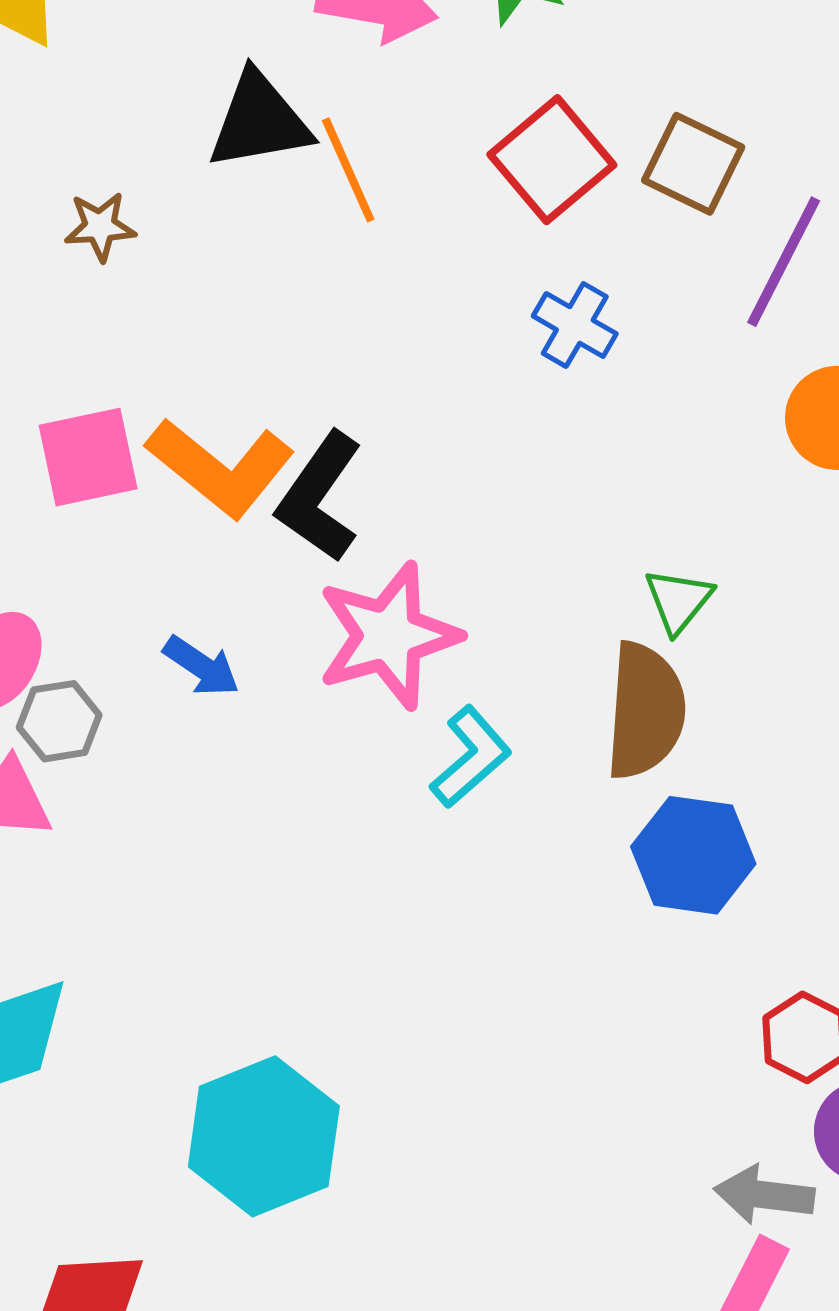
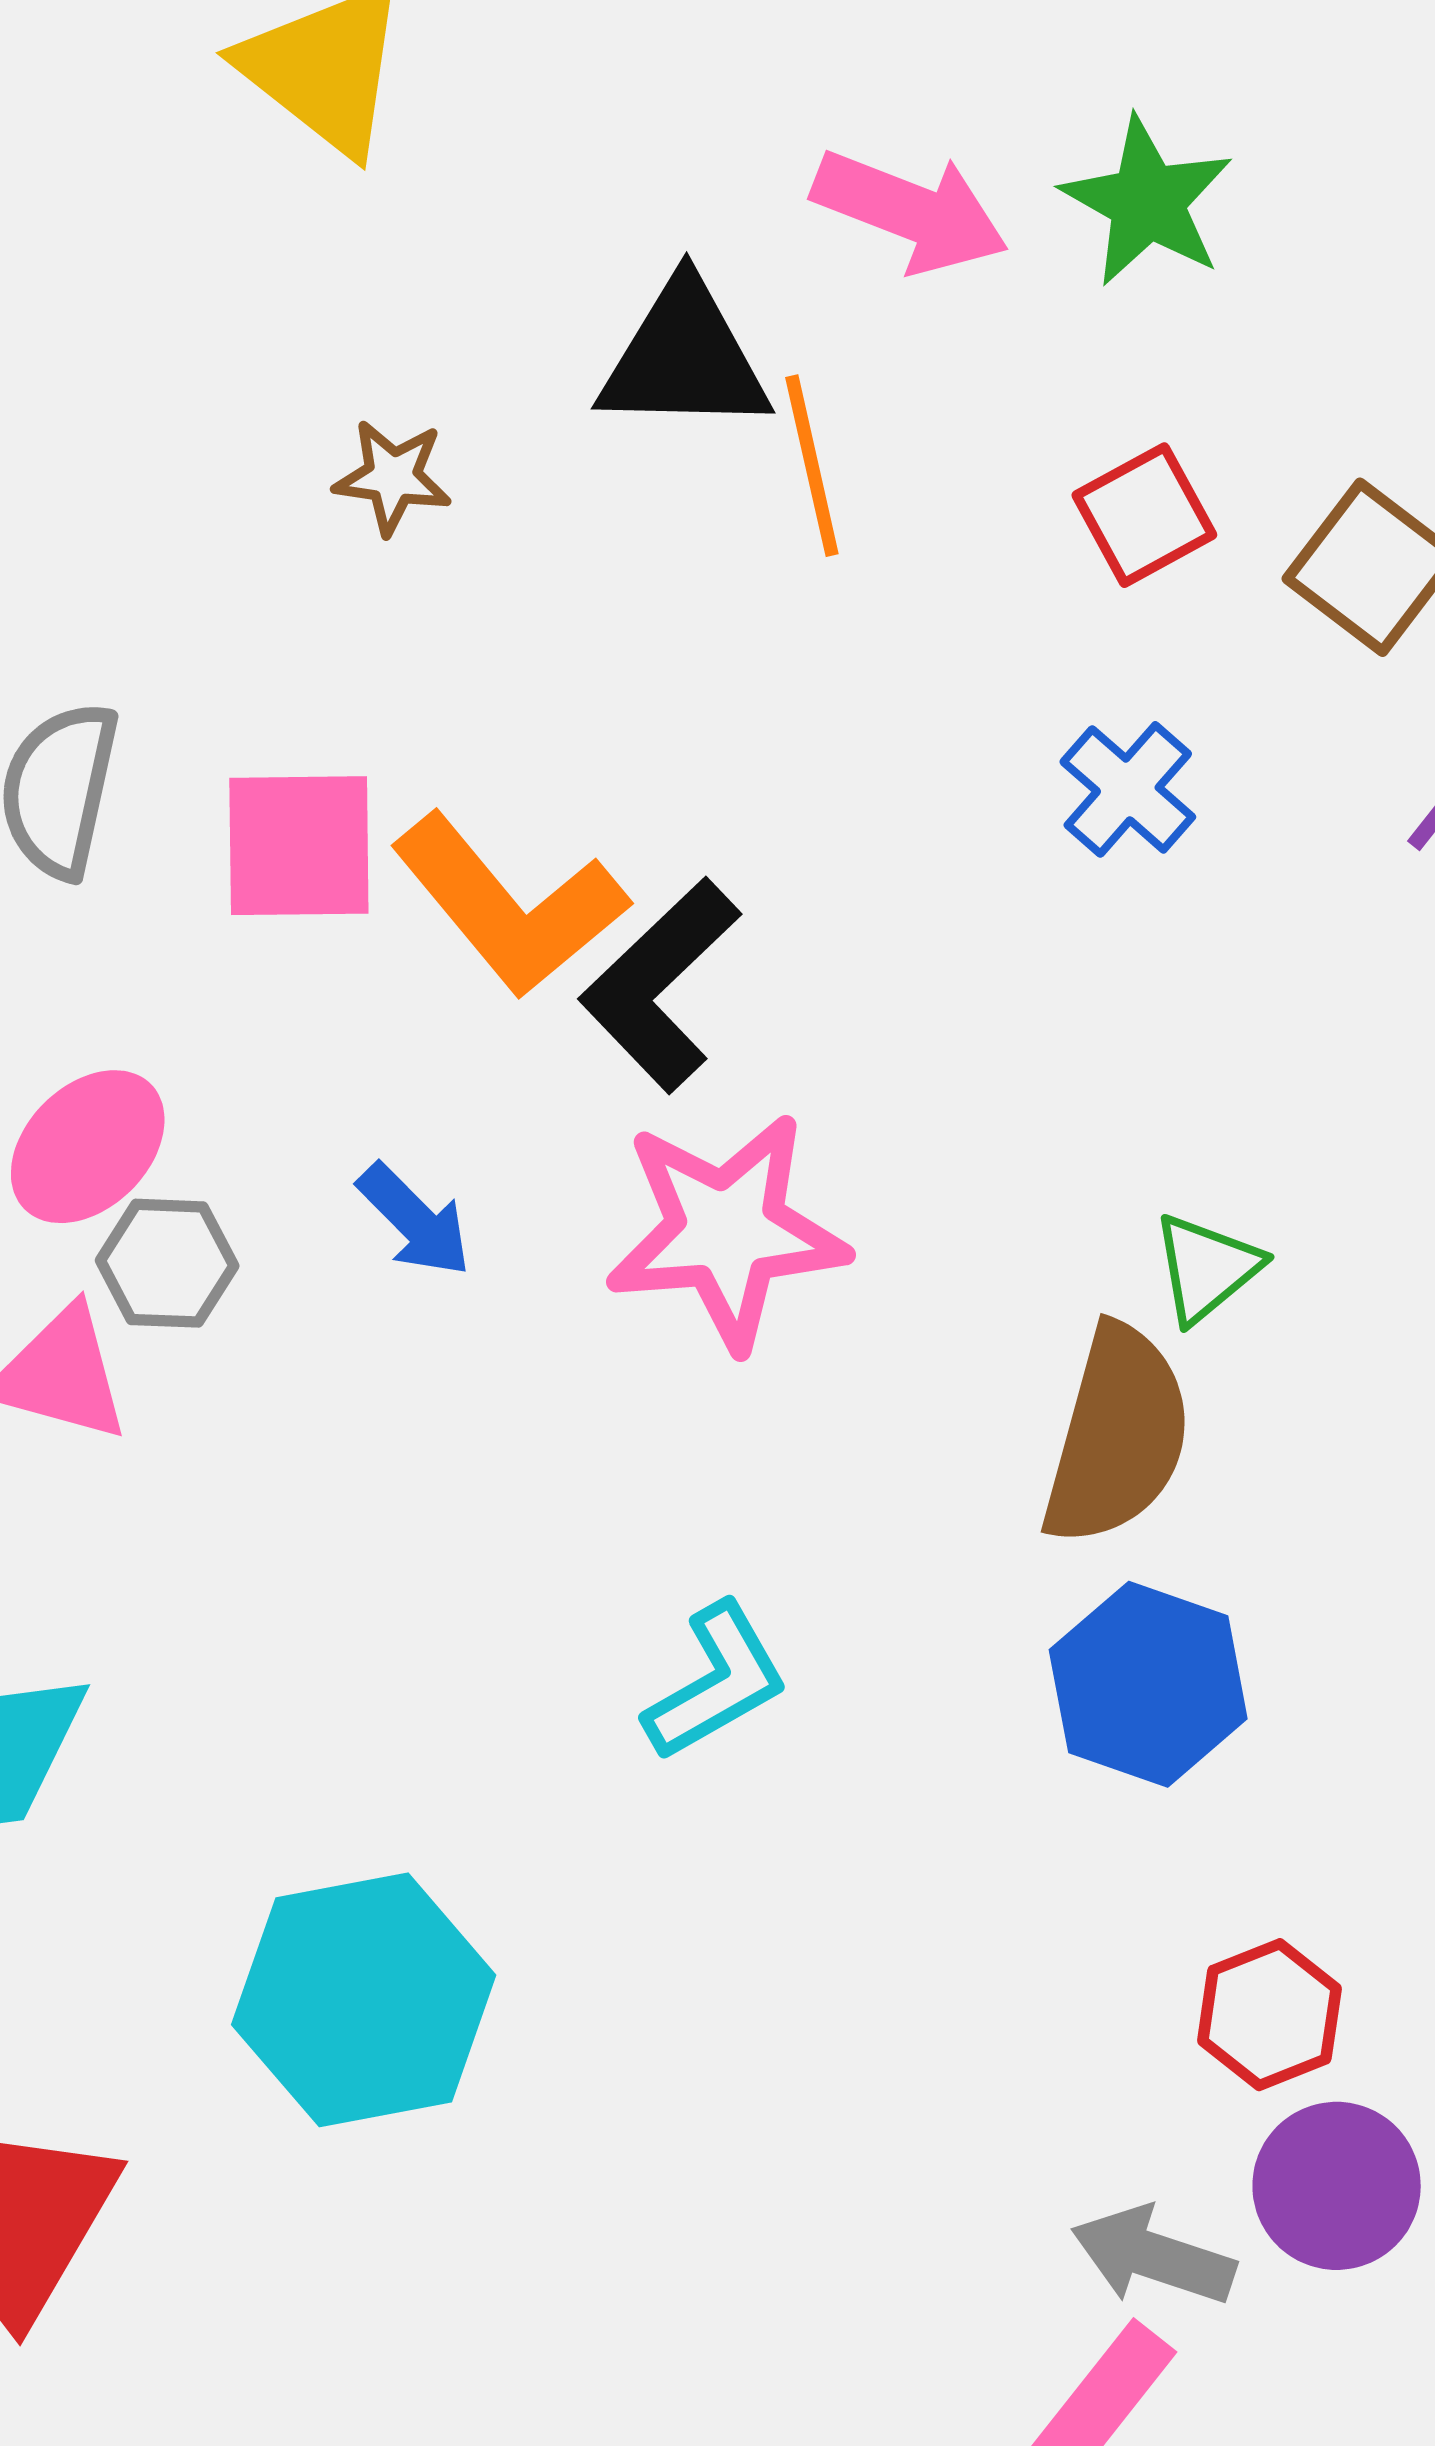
red square: (552, 160) -> (1144, 515), size x0.7
cyan L-shape: (471, 757) -> (716, 1682), moved

